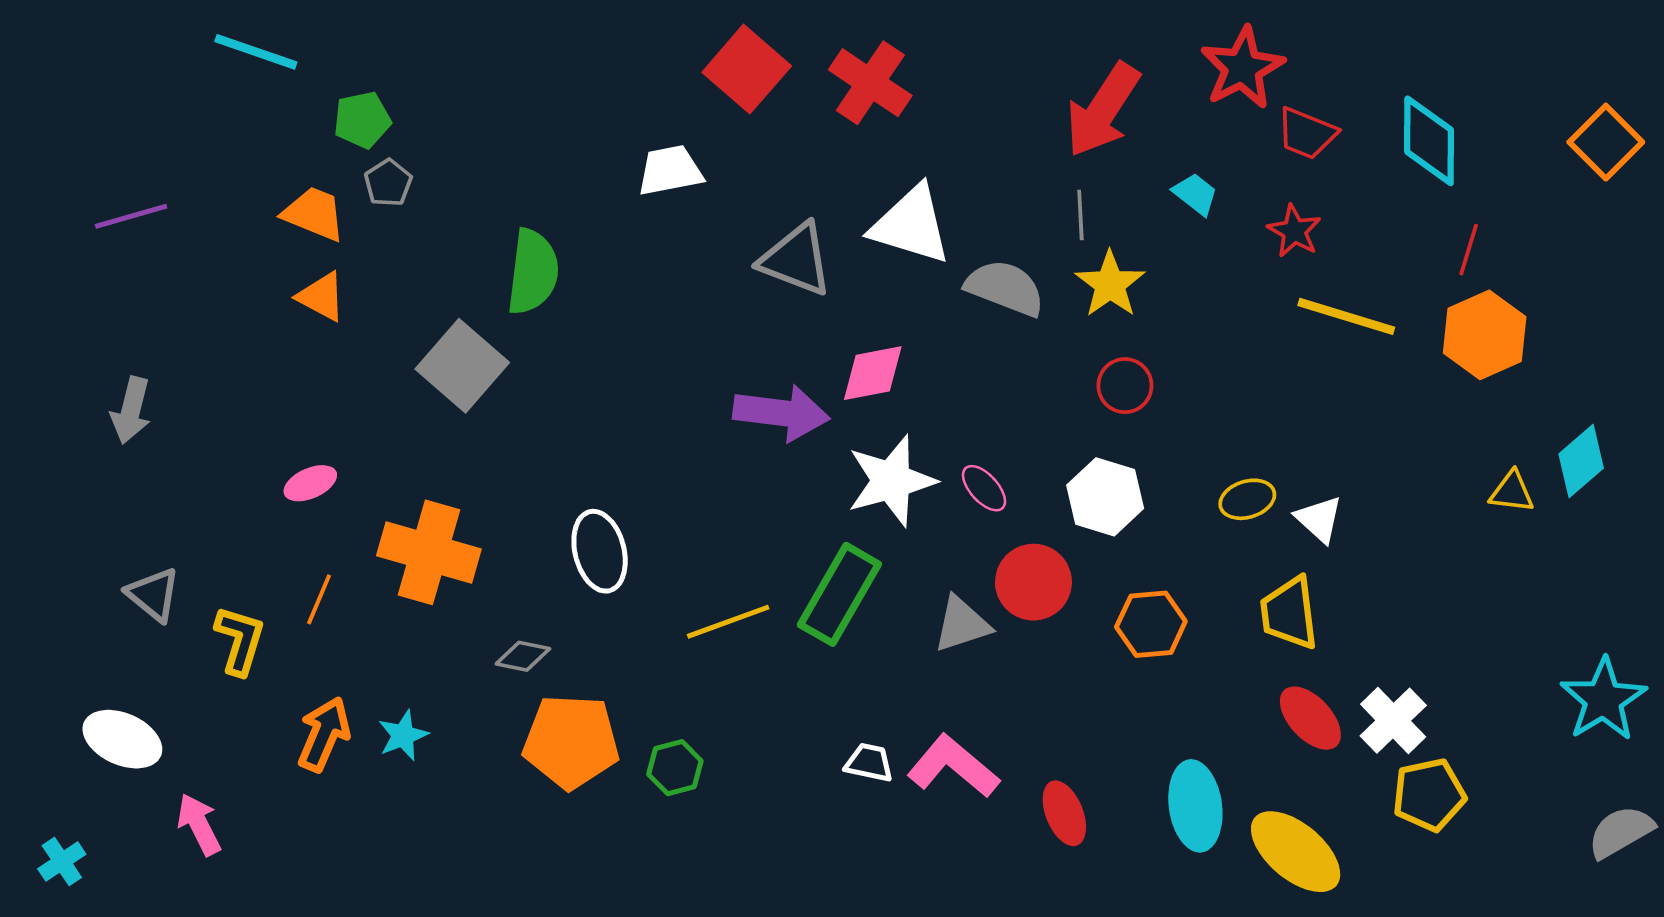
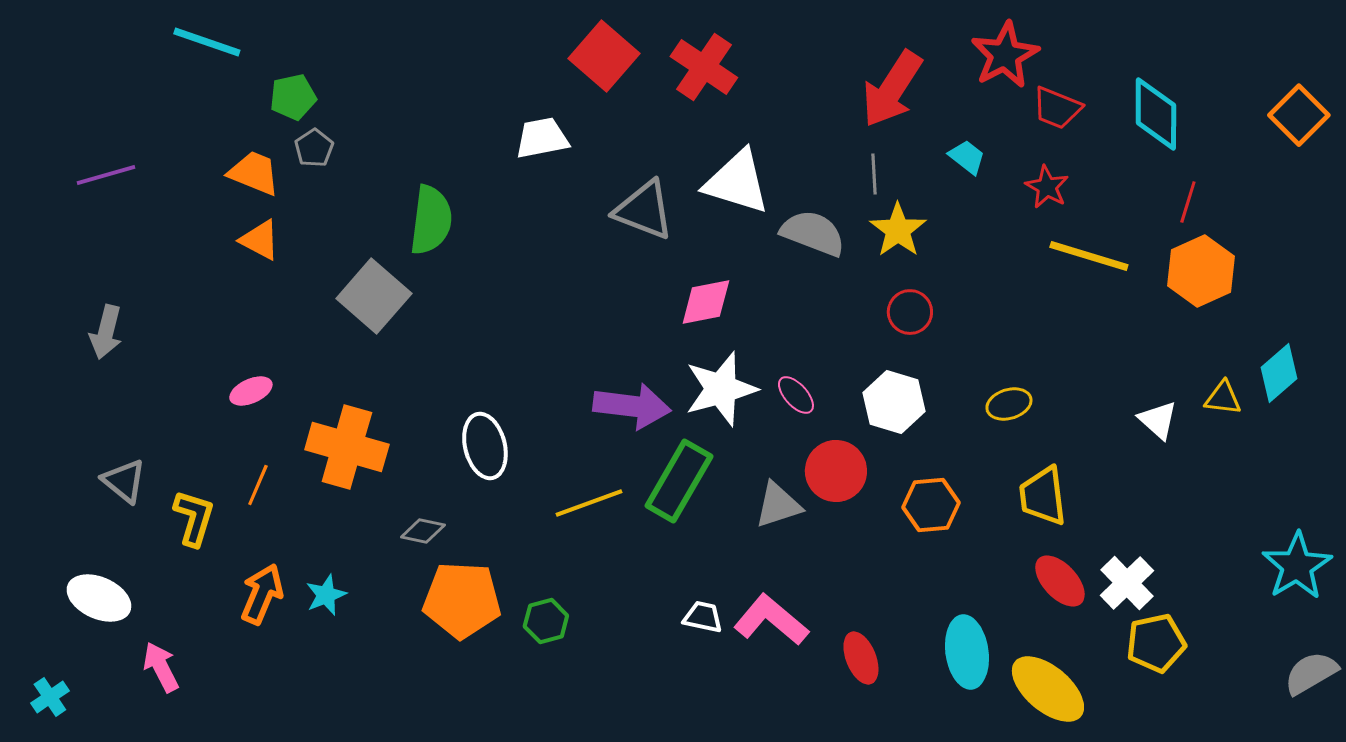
purple arrow: (781, 413) -> (632, 406), moved
white triangle: (1319, 519) -> (1158, 420), moved

